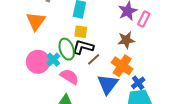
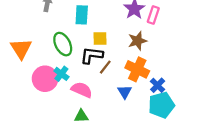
orange triangle: (36, 21) -> (21, 49), moved
yellow square: (81, 32) -> (100, 39), moved
green ellipse: (67, 49) -> (63, 44), moved
blue triangle: (108, 84) -> (125, 92), size x0.6

